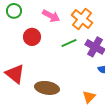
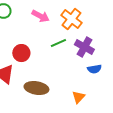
red circle: (32, 37) -> (21, 53), moved

